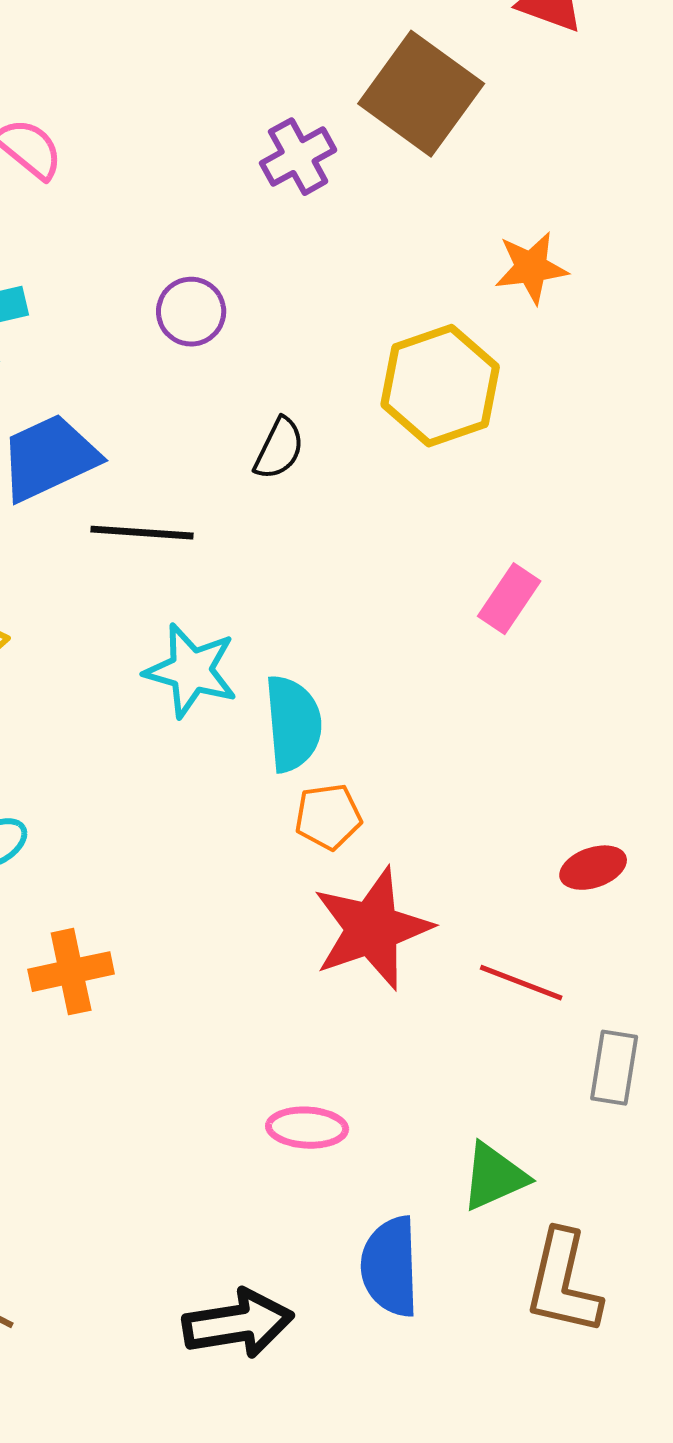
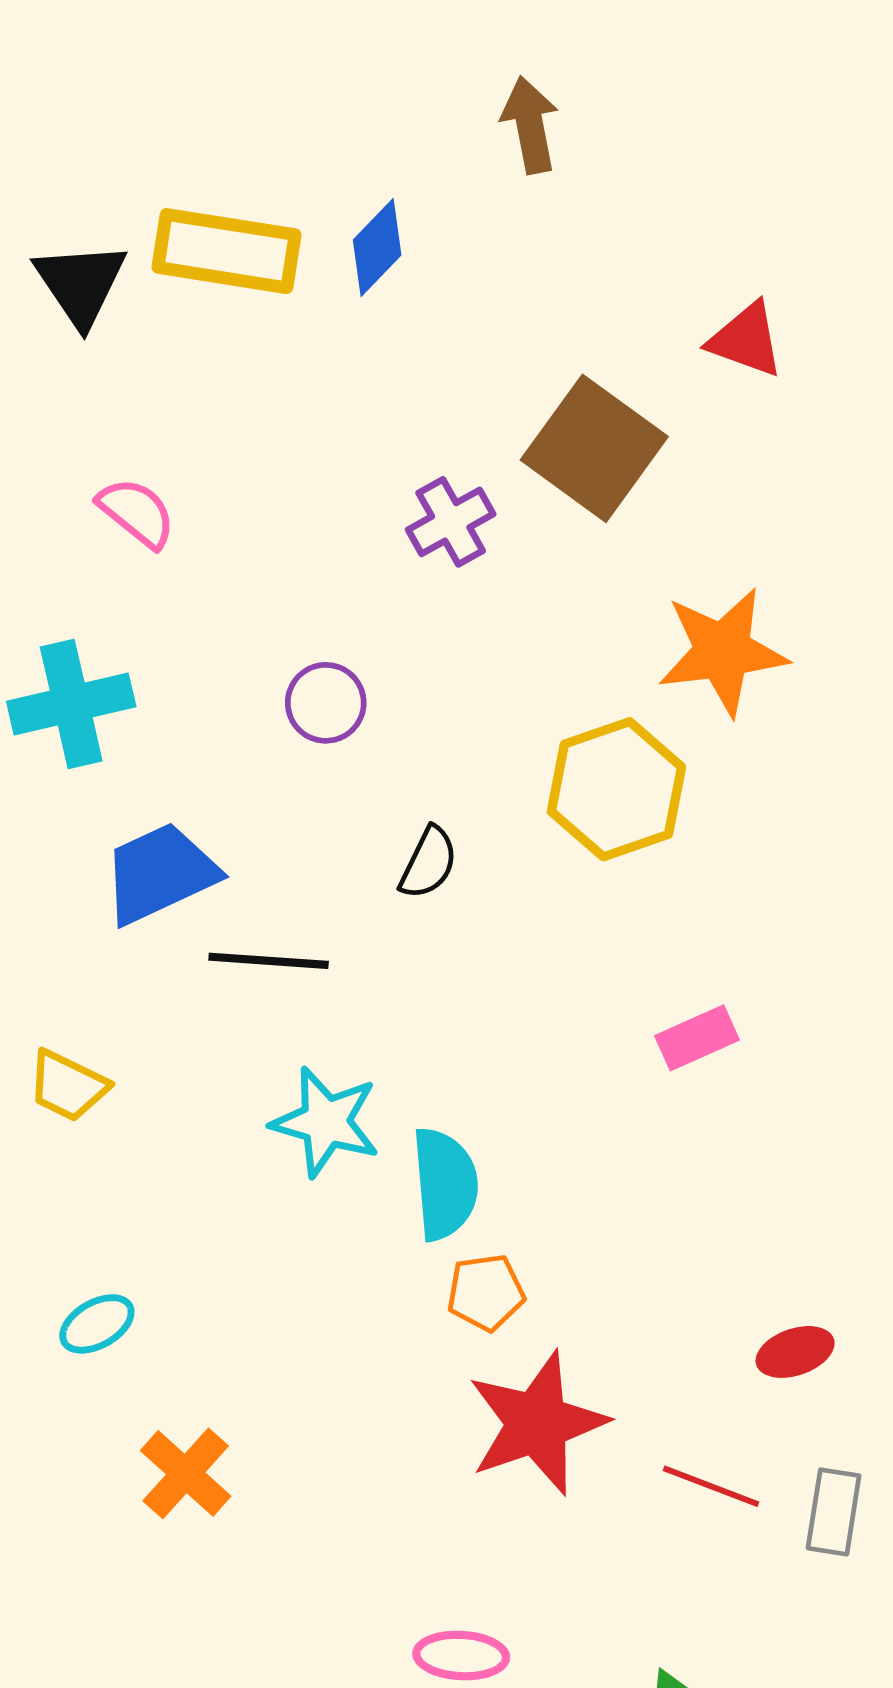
orange star: (531, 268) -> (723, 651), size x1.5
pink rectangle: (509, 599) -> (697, 1038), turned 32
orange cross: (71, 972) -> (186, 1473), turned -36
gray rectangle: (614, 1068) -> (834, 1512), moved

